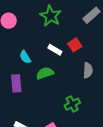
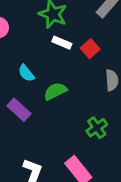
white rectangle: (55, 50) -> (62, 43), moved
purple rectangle: (16, 83) -> (19, 110), turned -36

